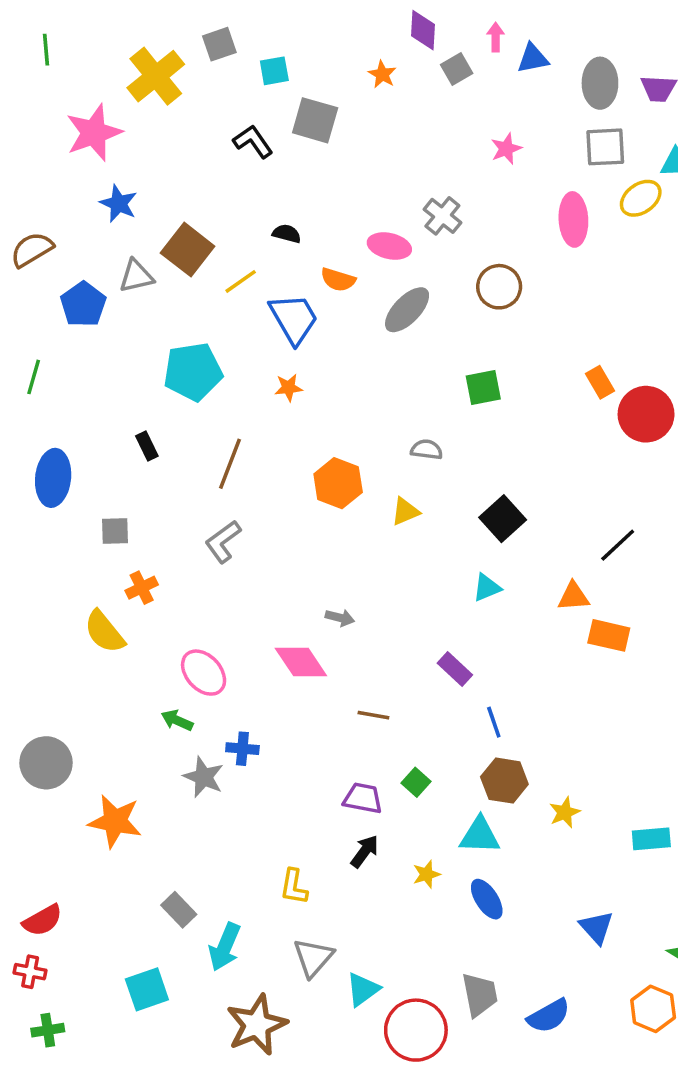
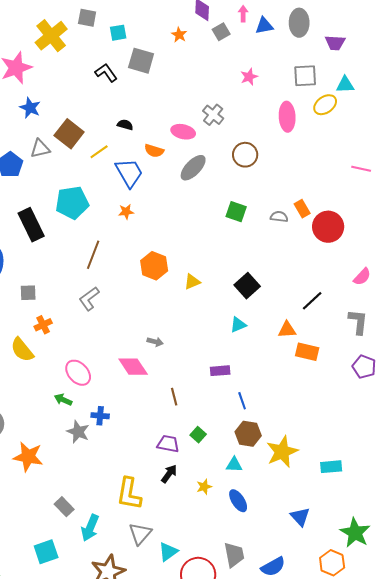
gray square: (219, 44) -> (87, 18), turned 30
gray ellipse: (600, 83) -> (299, 23), moved
green square: (483, 388) -> (236, 212), turned 30
black rectangle: (147, 446) -> (31, 225), moved, size x2.0
gray semicircle: (427, 450) -> (279, 217), moved
purple rectangle: (455, 669) -> (220, 371), turned -48
brown line: (373, 715) -> (174, 397), turned 66
yellow star: (565, 812) -> (282, 452), size x1.8
cyan triangle: (480, 835) -> (234, 465), size x0.7
yellow L-shape: (294, 887) -> (129, 494), size x1.6

